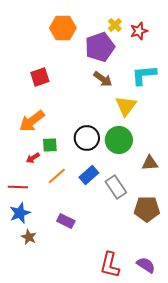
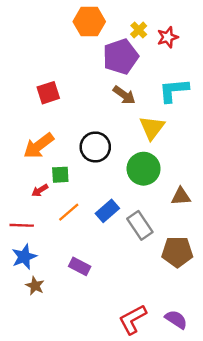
orange hexagon: (63, 28) -> (89, 22), moved
black circle: (87, 138) -> (95, 147), moved
red L-shape: (110, 265) -> (133, 319), turned 48

